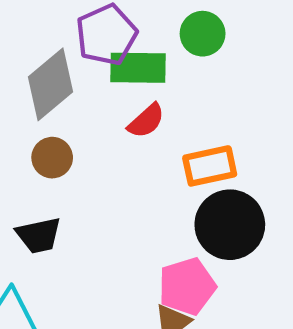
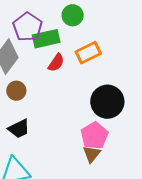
orange rectangle: (210, 166) -> (88, 53), moved

